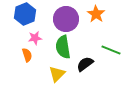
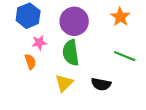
orange star: (96, 14) -> (120, 17), moved
black semicircle: (85, 64) -> (101, 84), moved, turned -132

